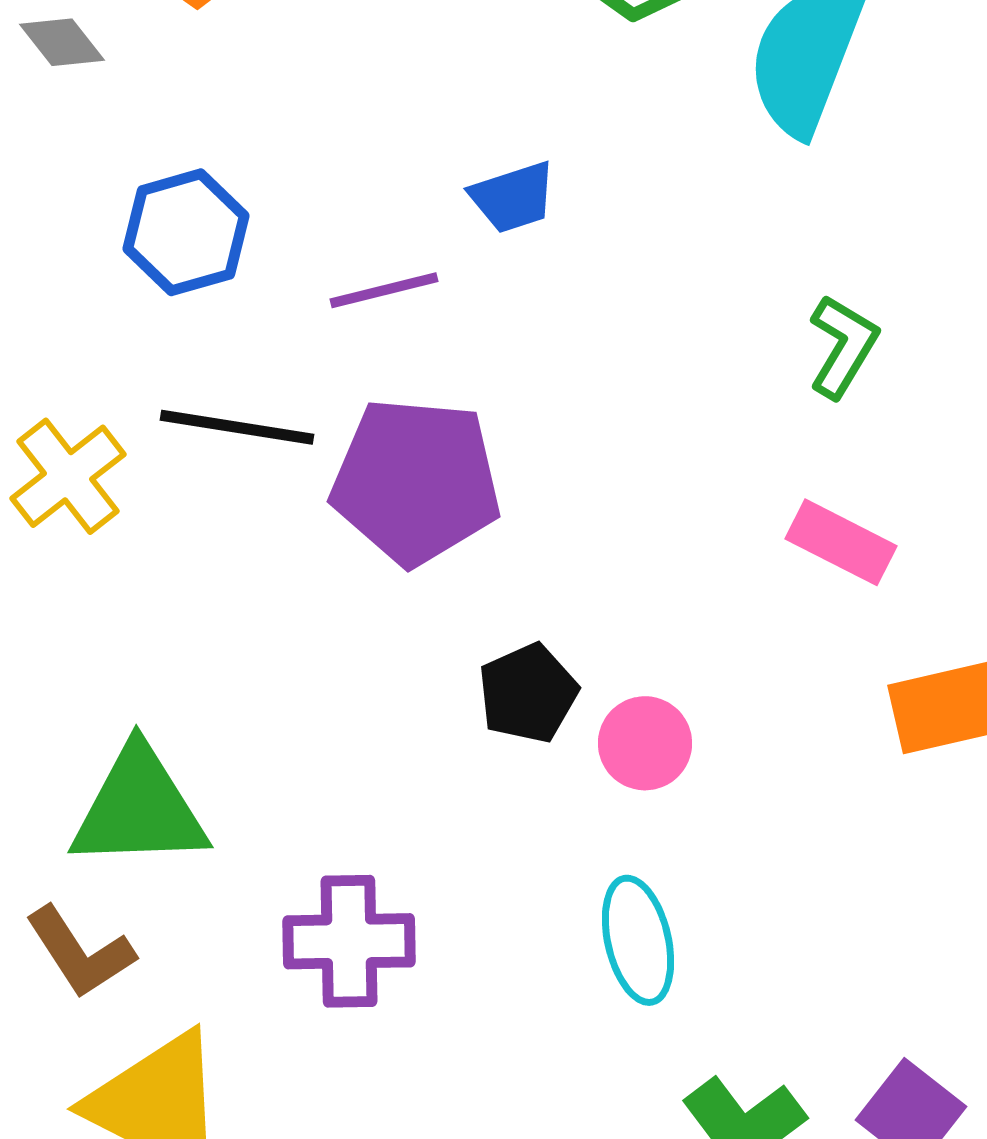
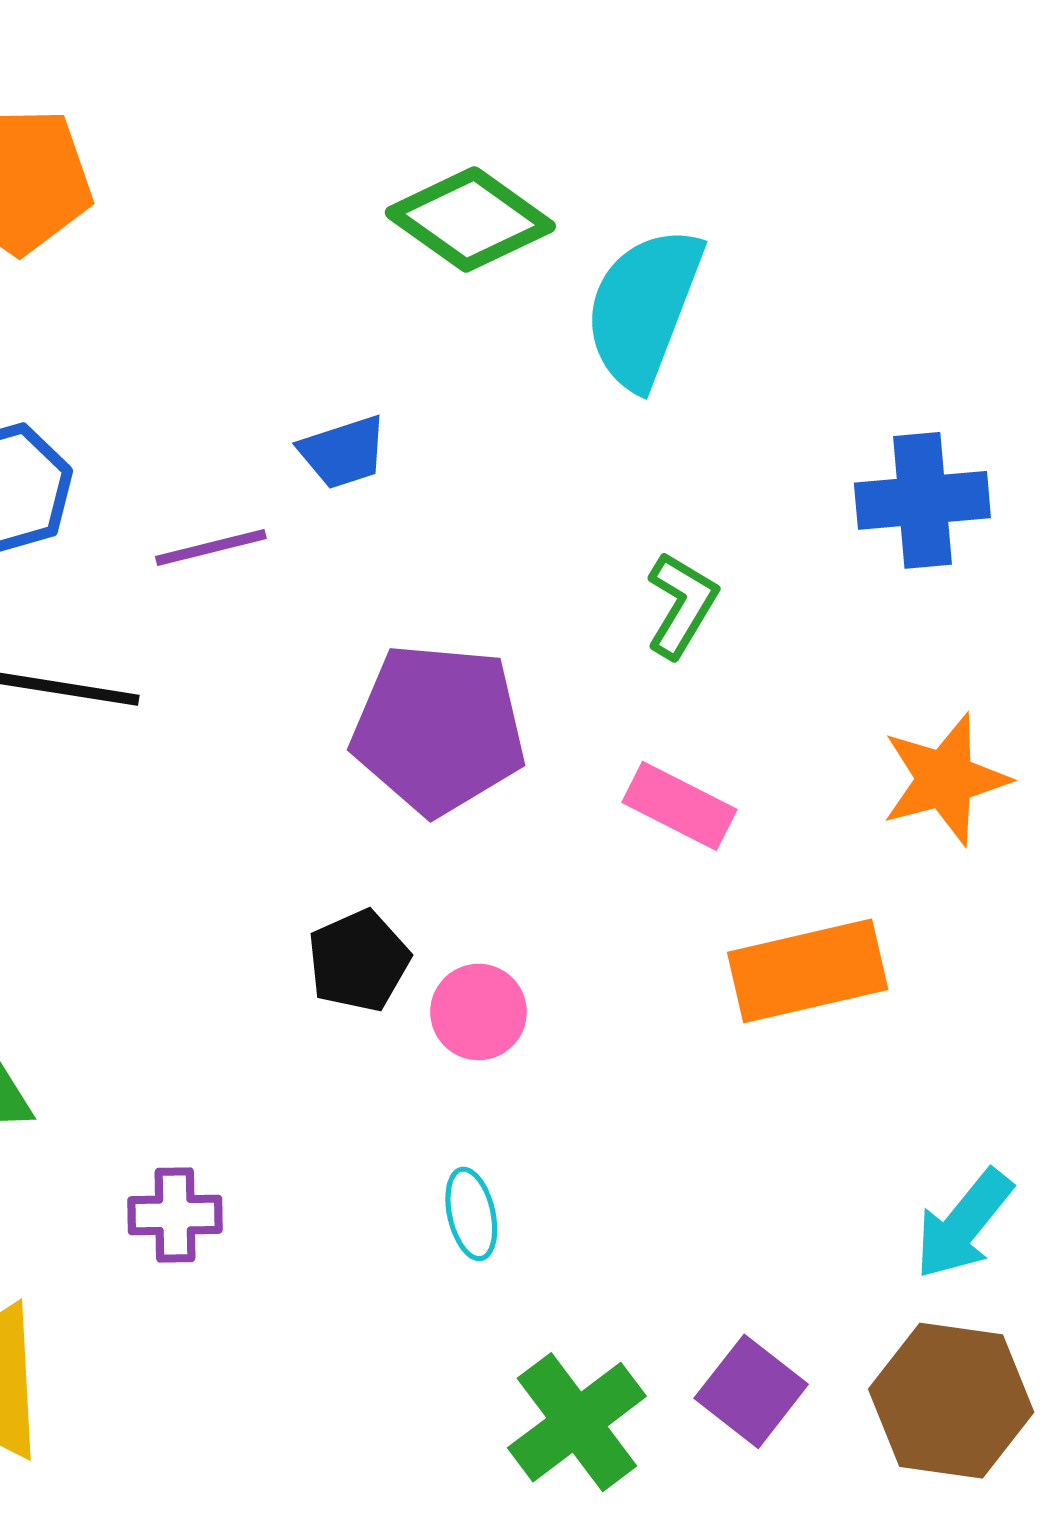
purple pentagon: (416, 481) -> (438, 729), moved
cyan ellipse: (638, 940) -> (471, 1214), size x0.7
purple cross: (349, 941) -> (175, 1215), size x0.7

